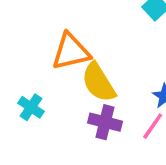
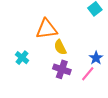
yellow semicircle: (99, 82) -> (60, 47), size x0.7

